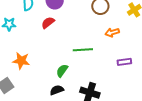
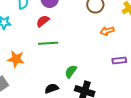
green line: (83, 50) -> (48, 43), moved
green semicircle: (62, 71) -> (71, 71), moved

